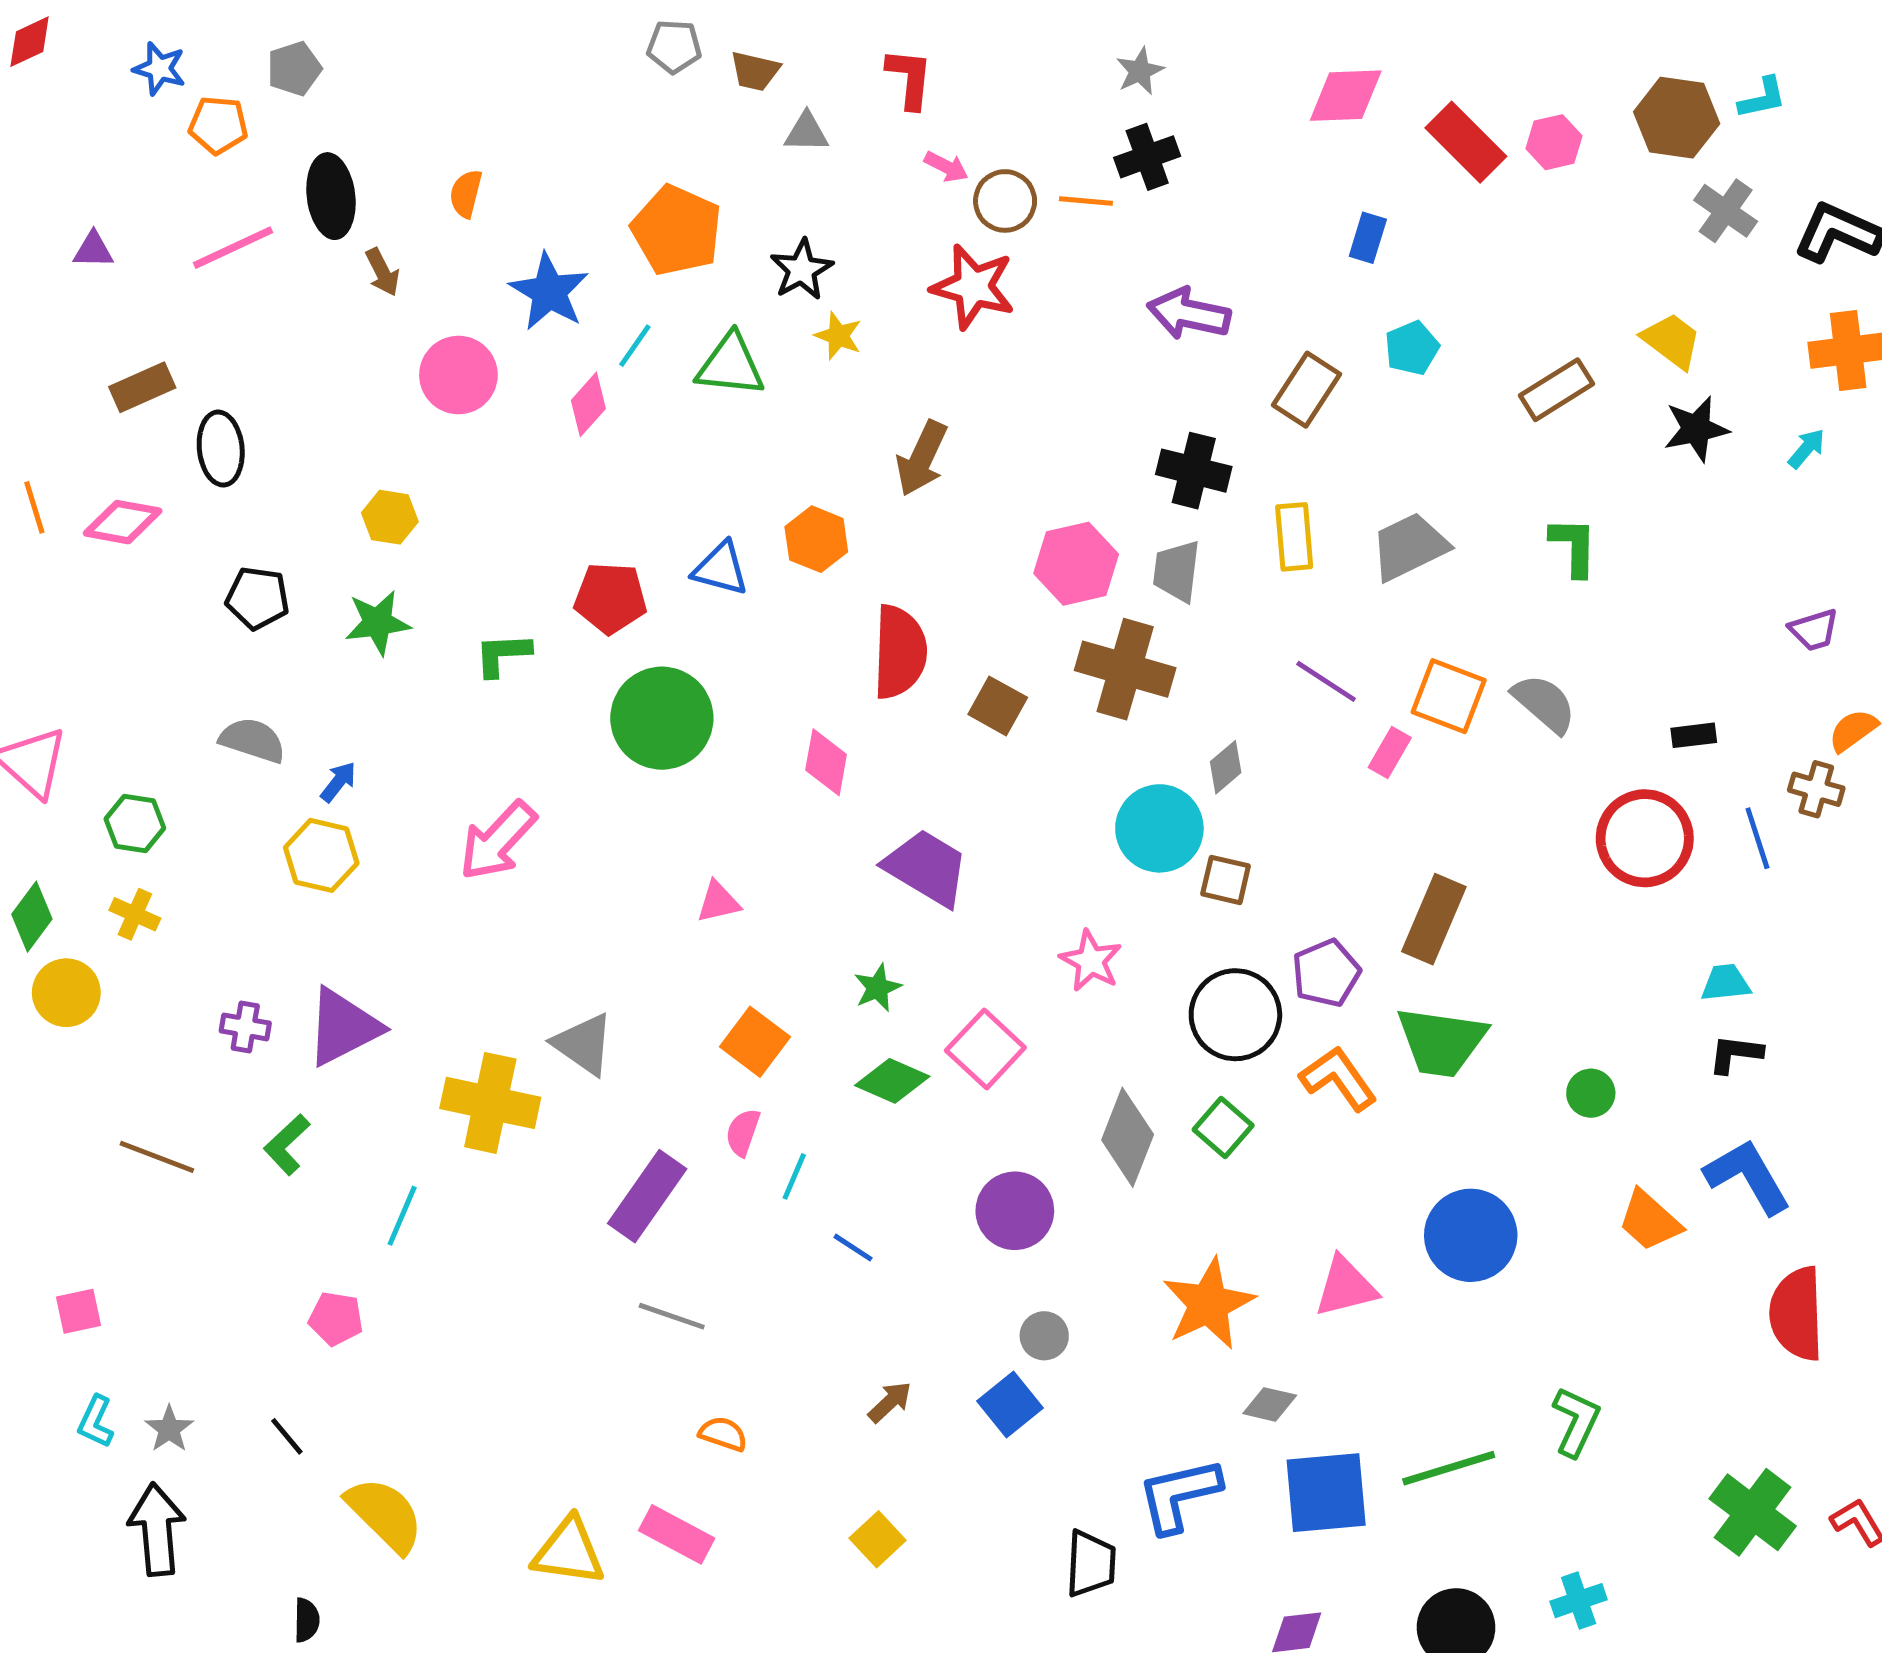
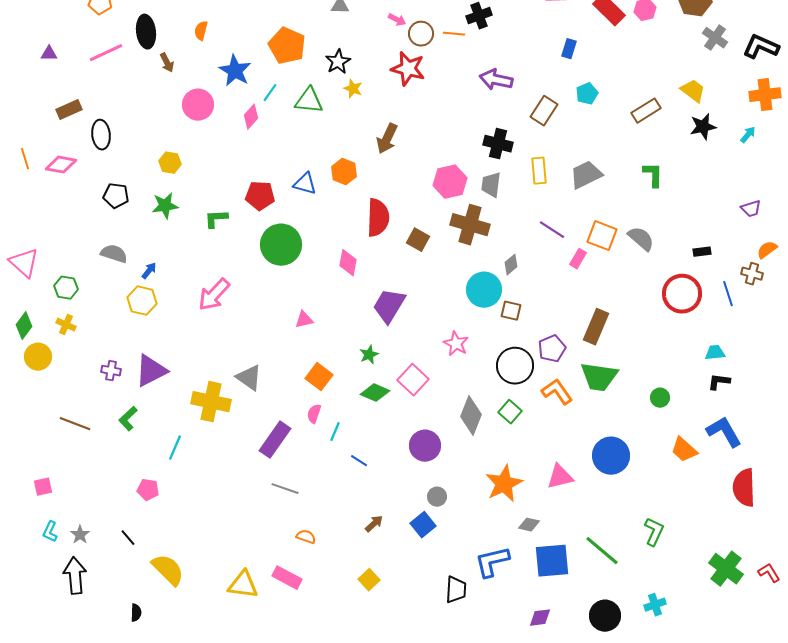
purple trapezoid: (927, 868) -> (389, 306), turned -90
green line: (1449, 1468) -> (602, 551), turned 57

